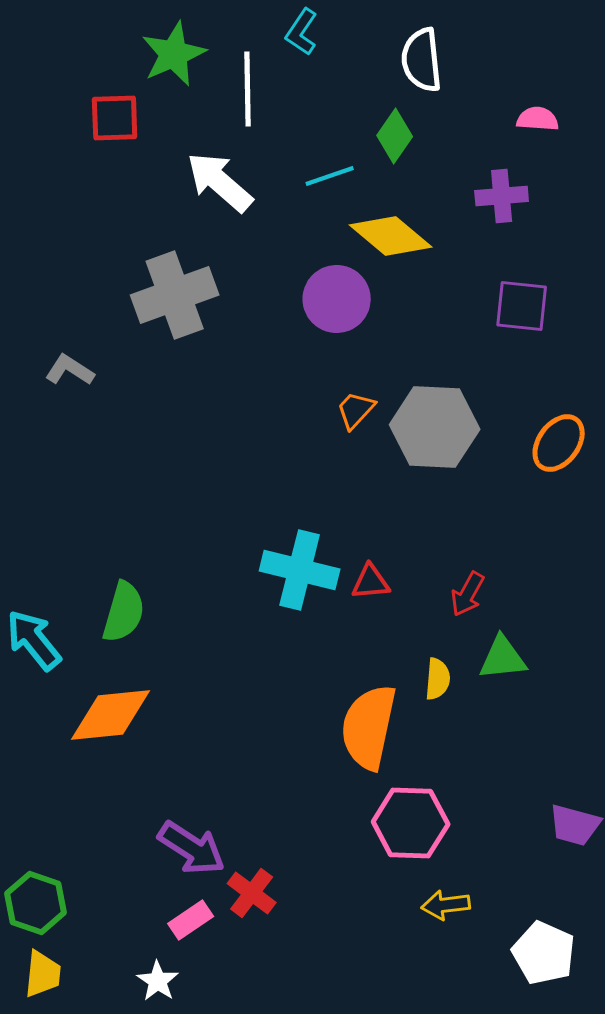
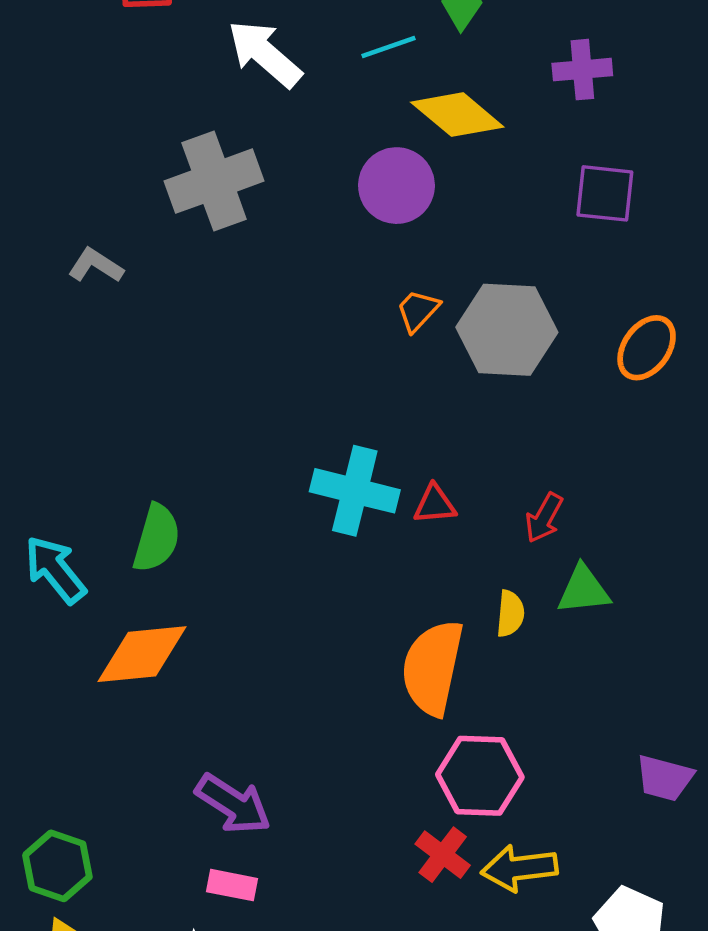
red cross: (252, 893) -> (443, 855), moved
yellow arrow: (446, 905) -> (519, 868), size x1.4
pink rectangle: (191, 920) -> (232, 885), turned 45

